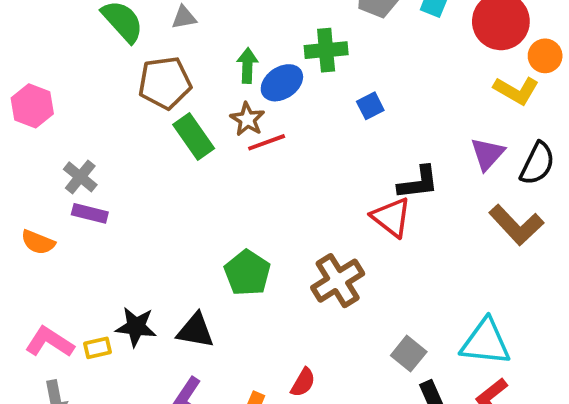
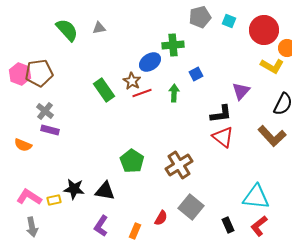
green arrow: (247, 65) -> (174, 93), moved
brown pentagon: (165, 83) -> (39, 73), moved
purple triangle: (487, 154) -> (241, 91), moved
red triangle: (391, 217) -> (223, 137), moved
gray square: (409, 354) -> (191, 207), moved, size x1.4

